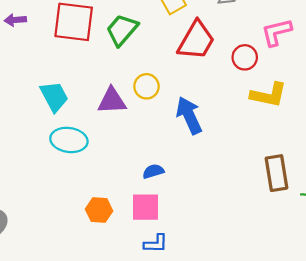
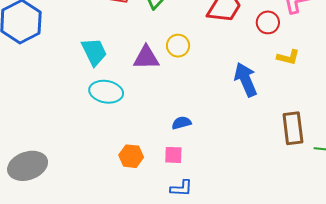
yellow L-shape: (269, 95) -> (288, 57), size x0.7
blue arrow: (189, 115) -> (246, 80), moved
pink square: (146, 207) -> (173, 155), size x0.7

